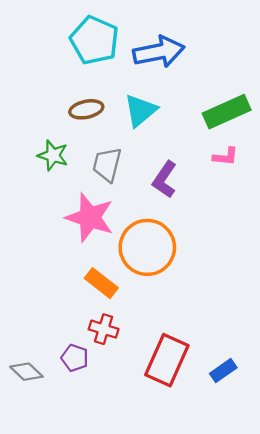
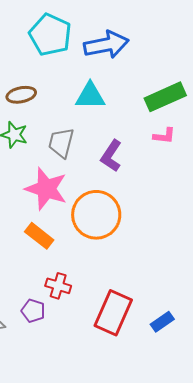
brown ellipse: (86, 109) -> (21, 95), moved
cyan triangle: (140, 110) -> (90, 96), turned 40
orange rectangle: (101, 283) -> (39, 236), moved

